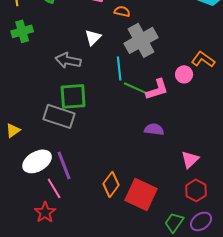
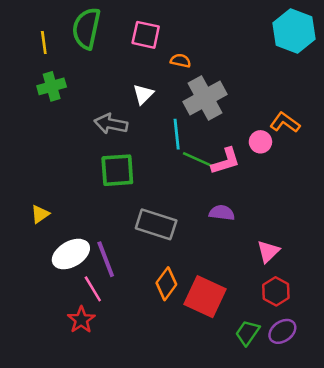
gray rectangle: (59, 116) -> (156, 224), moved

